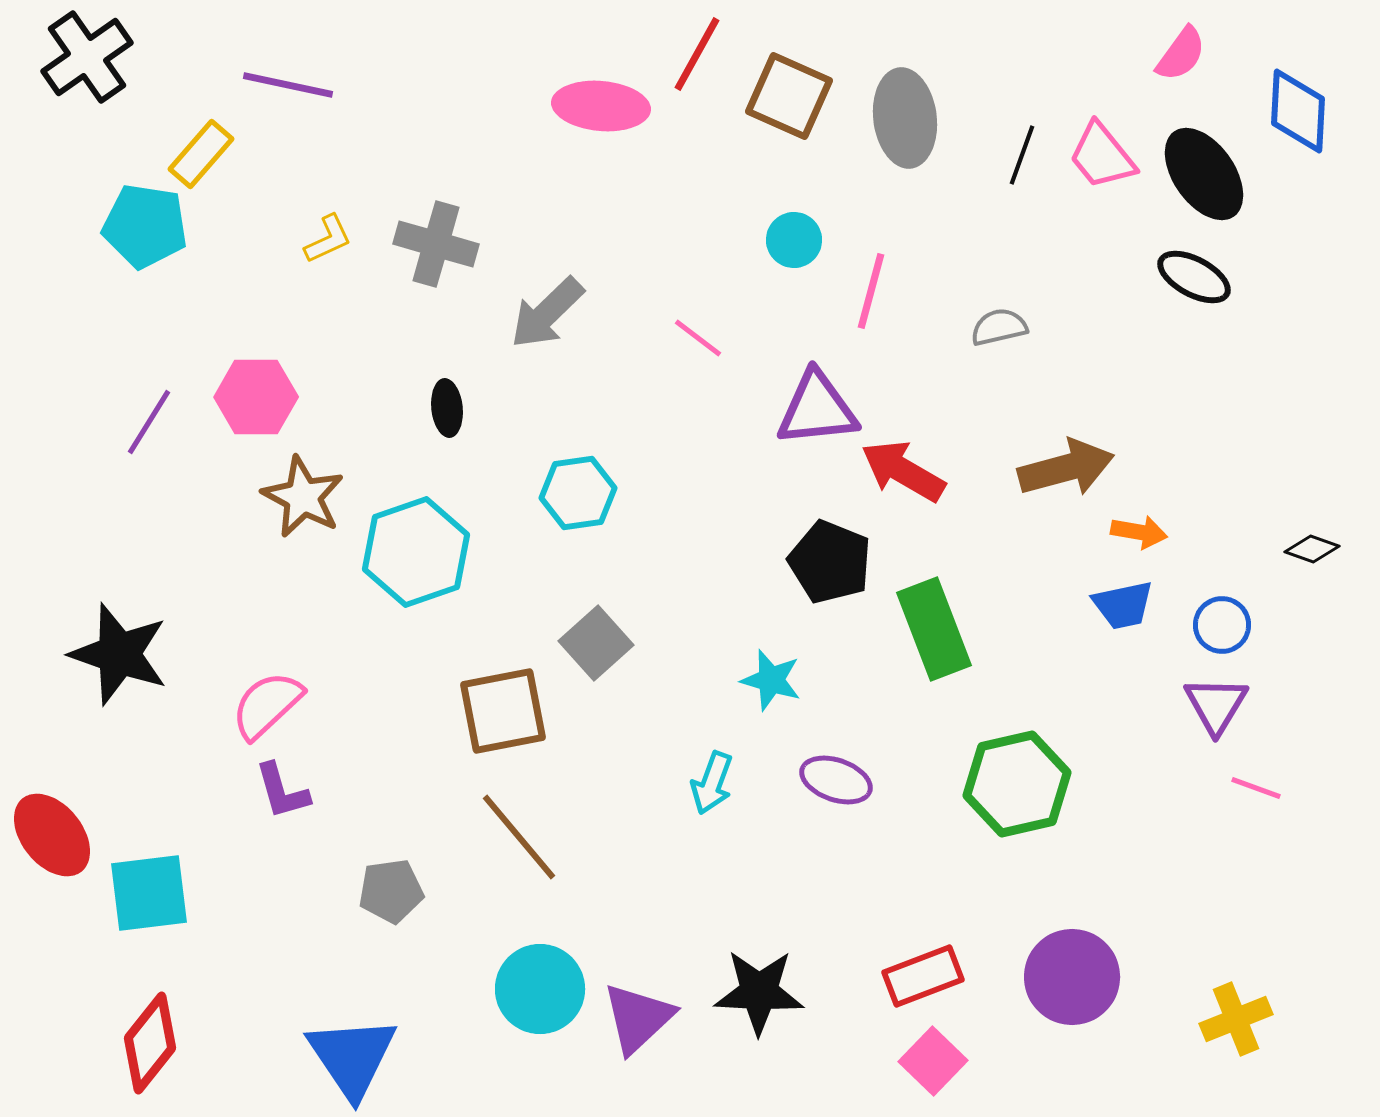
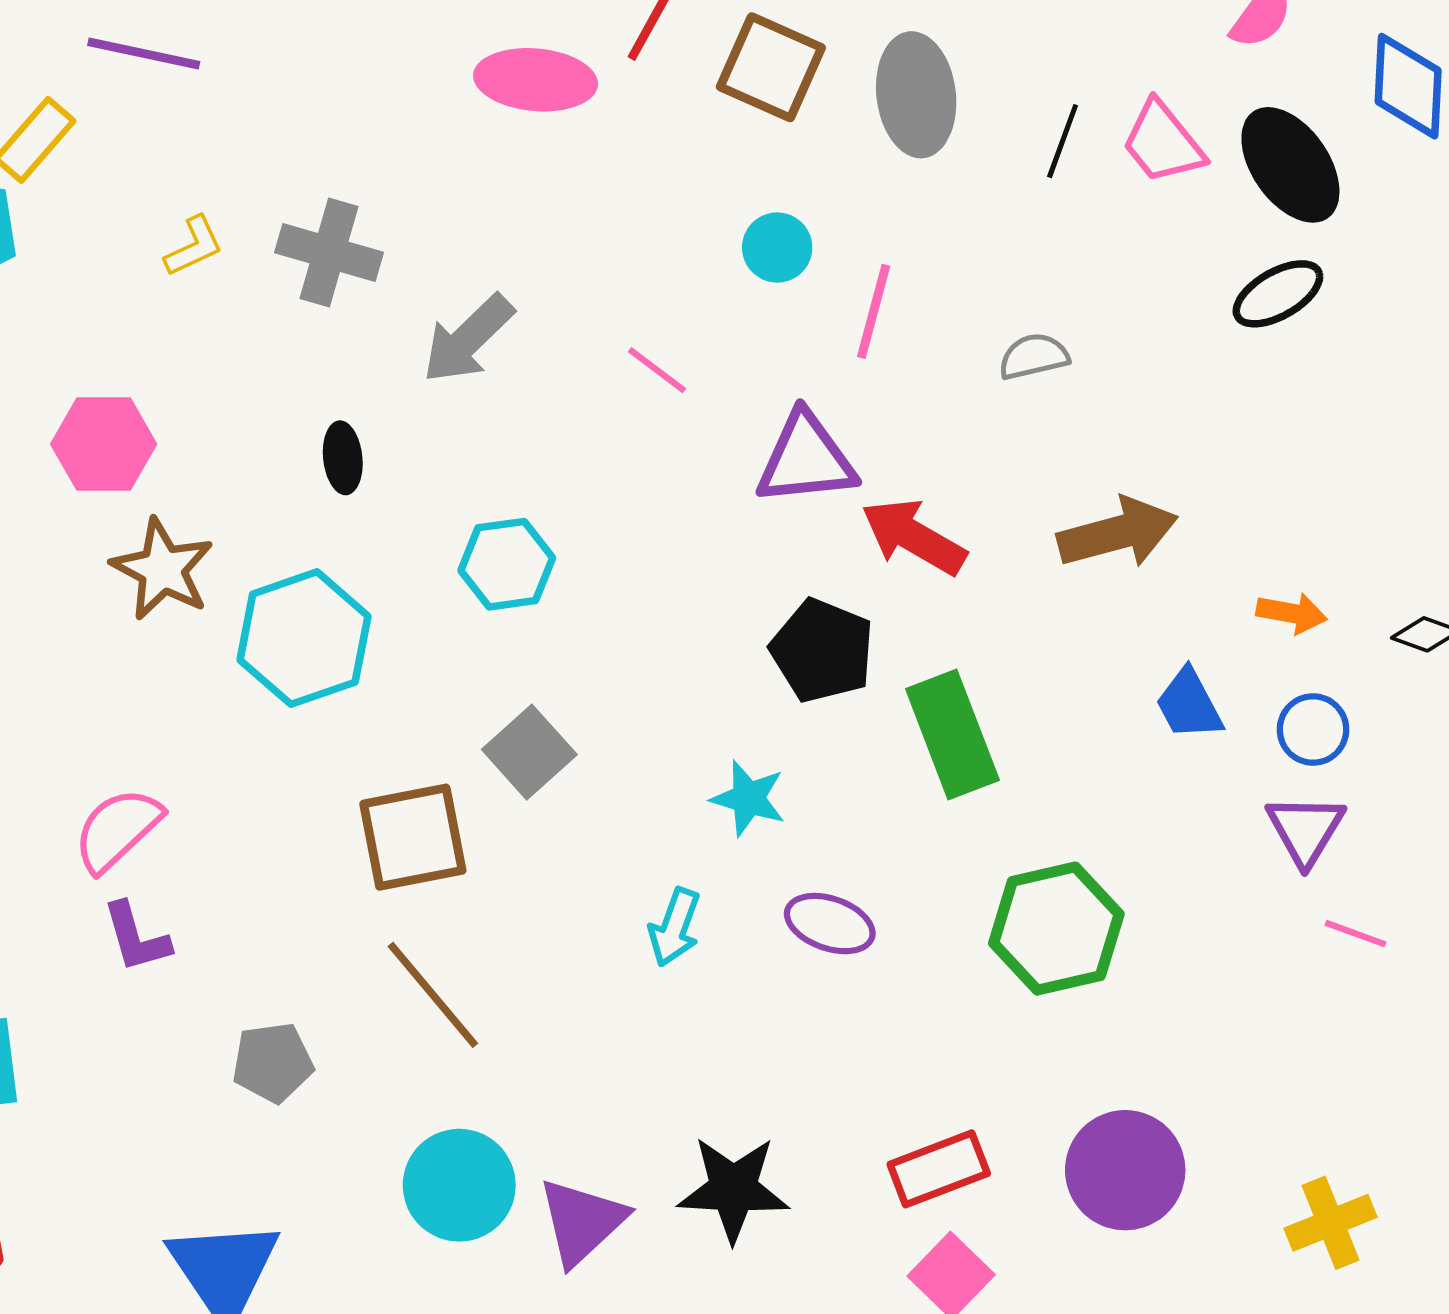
black ellipse: (1194, 277) -> (1278, 294), turned -58
orange arrow: (1139, 532) -> (1292, 613), moved
blue trapezoid: (1123, 605) -> (1189, 704), turned 74

